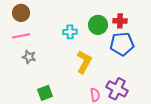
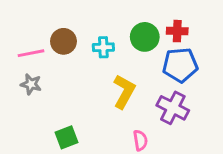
brown circle: (21, 13) -> (63, 41), moved
gray star: (29, 57) -> (31, 84), moved
purple cross: (117, 89) -> (173, 108), moved

